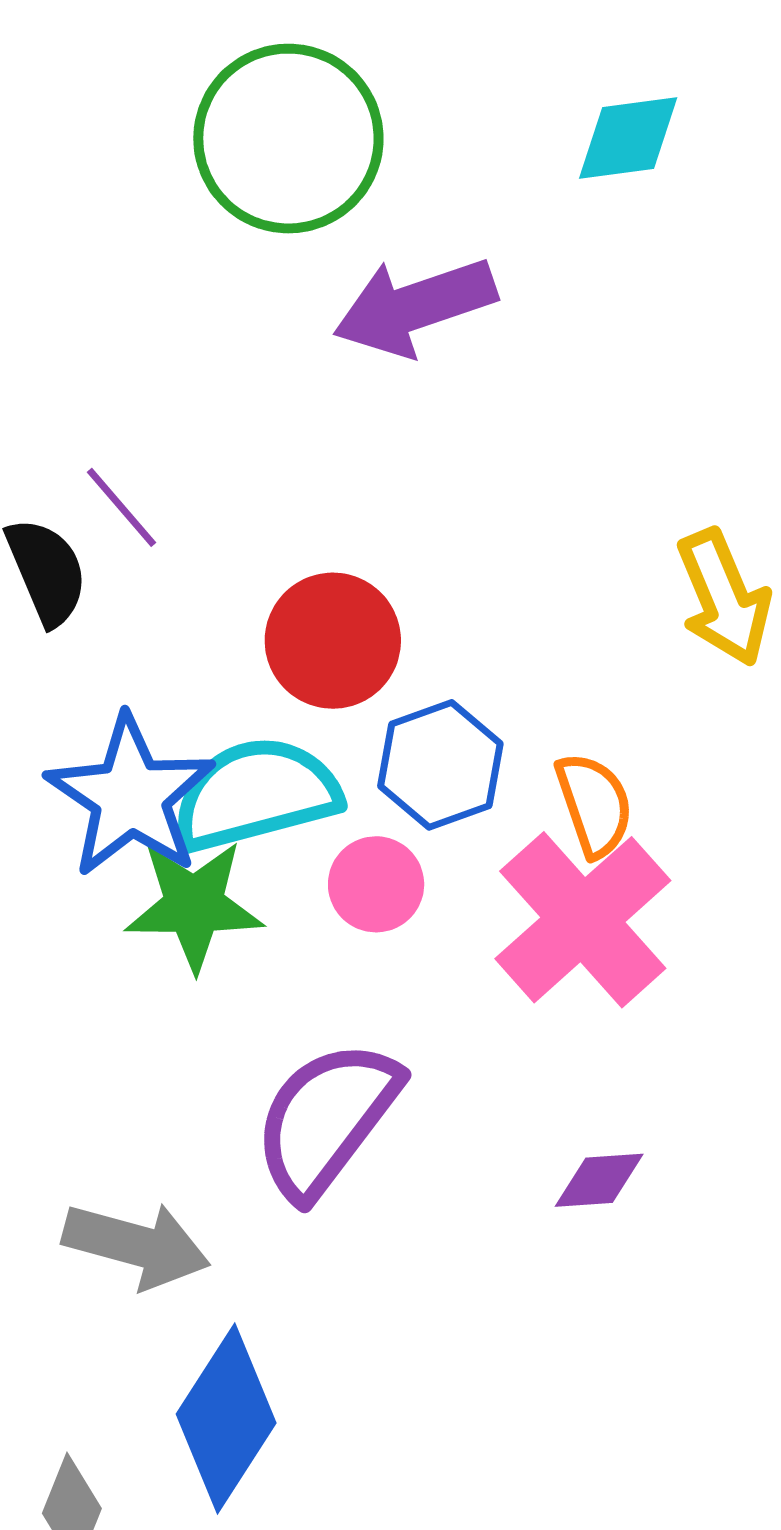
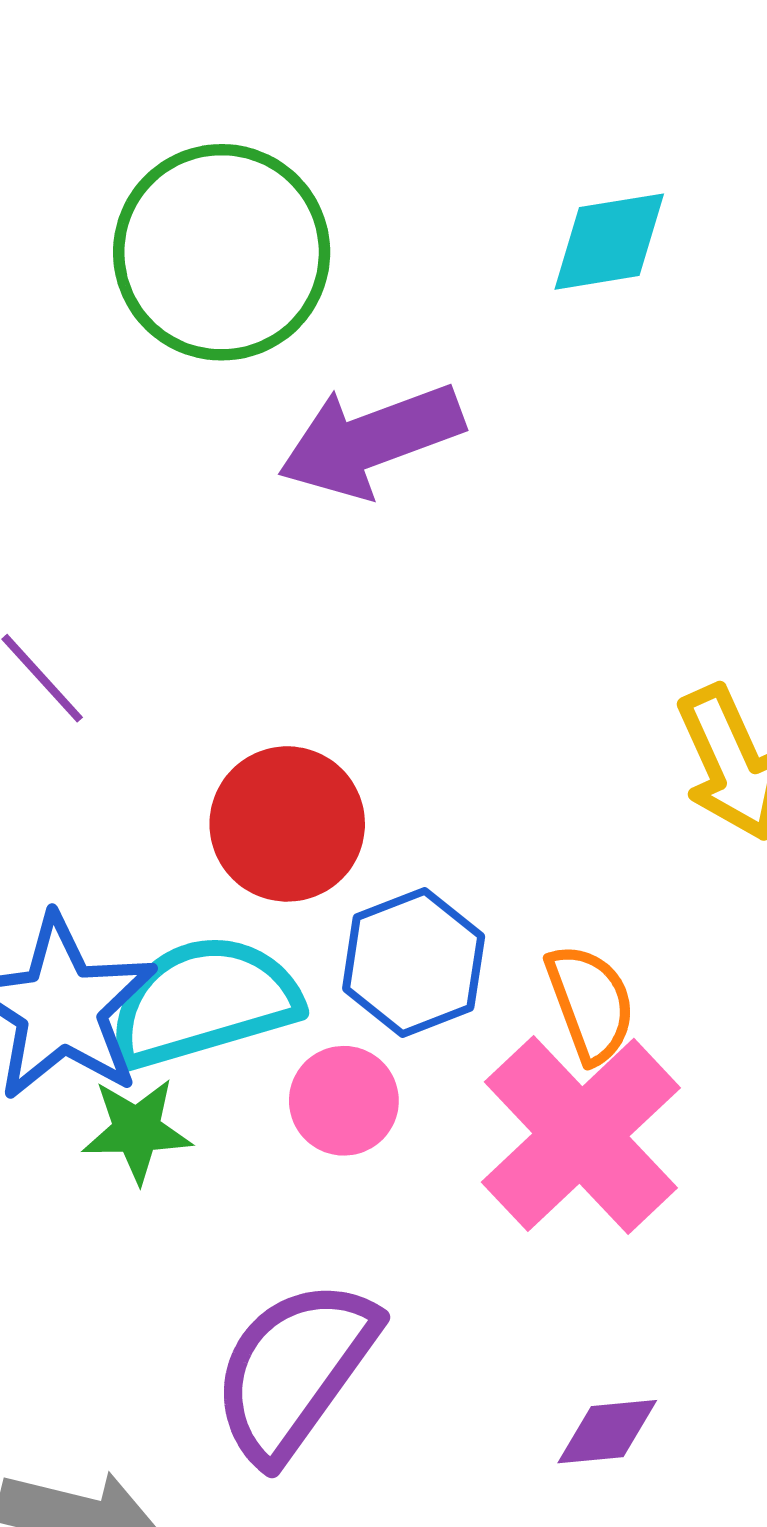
green star: (194, 905) -> (137, 1130), size x0.7

